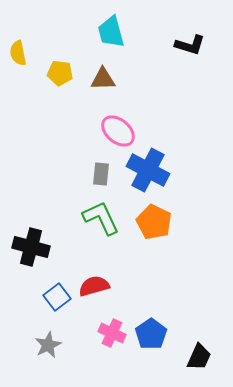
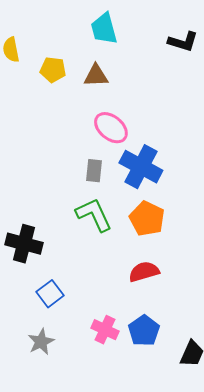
red semicircle: (94, 286) -> (144, 272), moved

